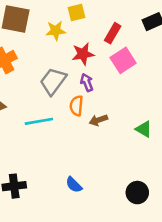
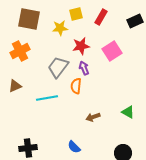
red rectangle: (113, 33) -> (101, 17), moved
brown arrow: (98, 120) -> (93, 117), moved
green triangle: (144, 129) -> (128, 112), moved

